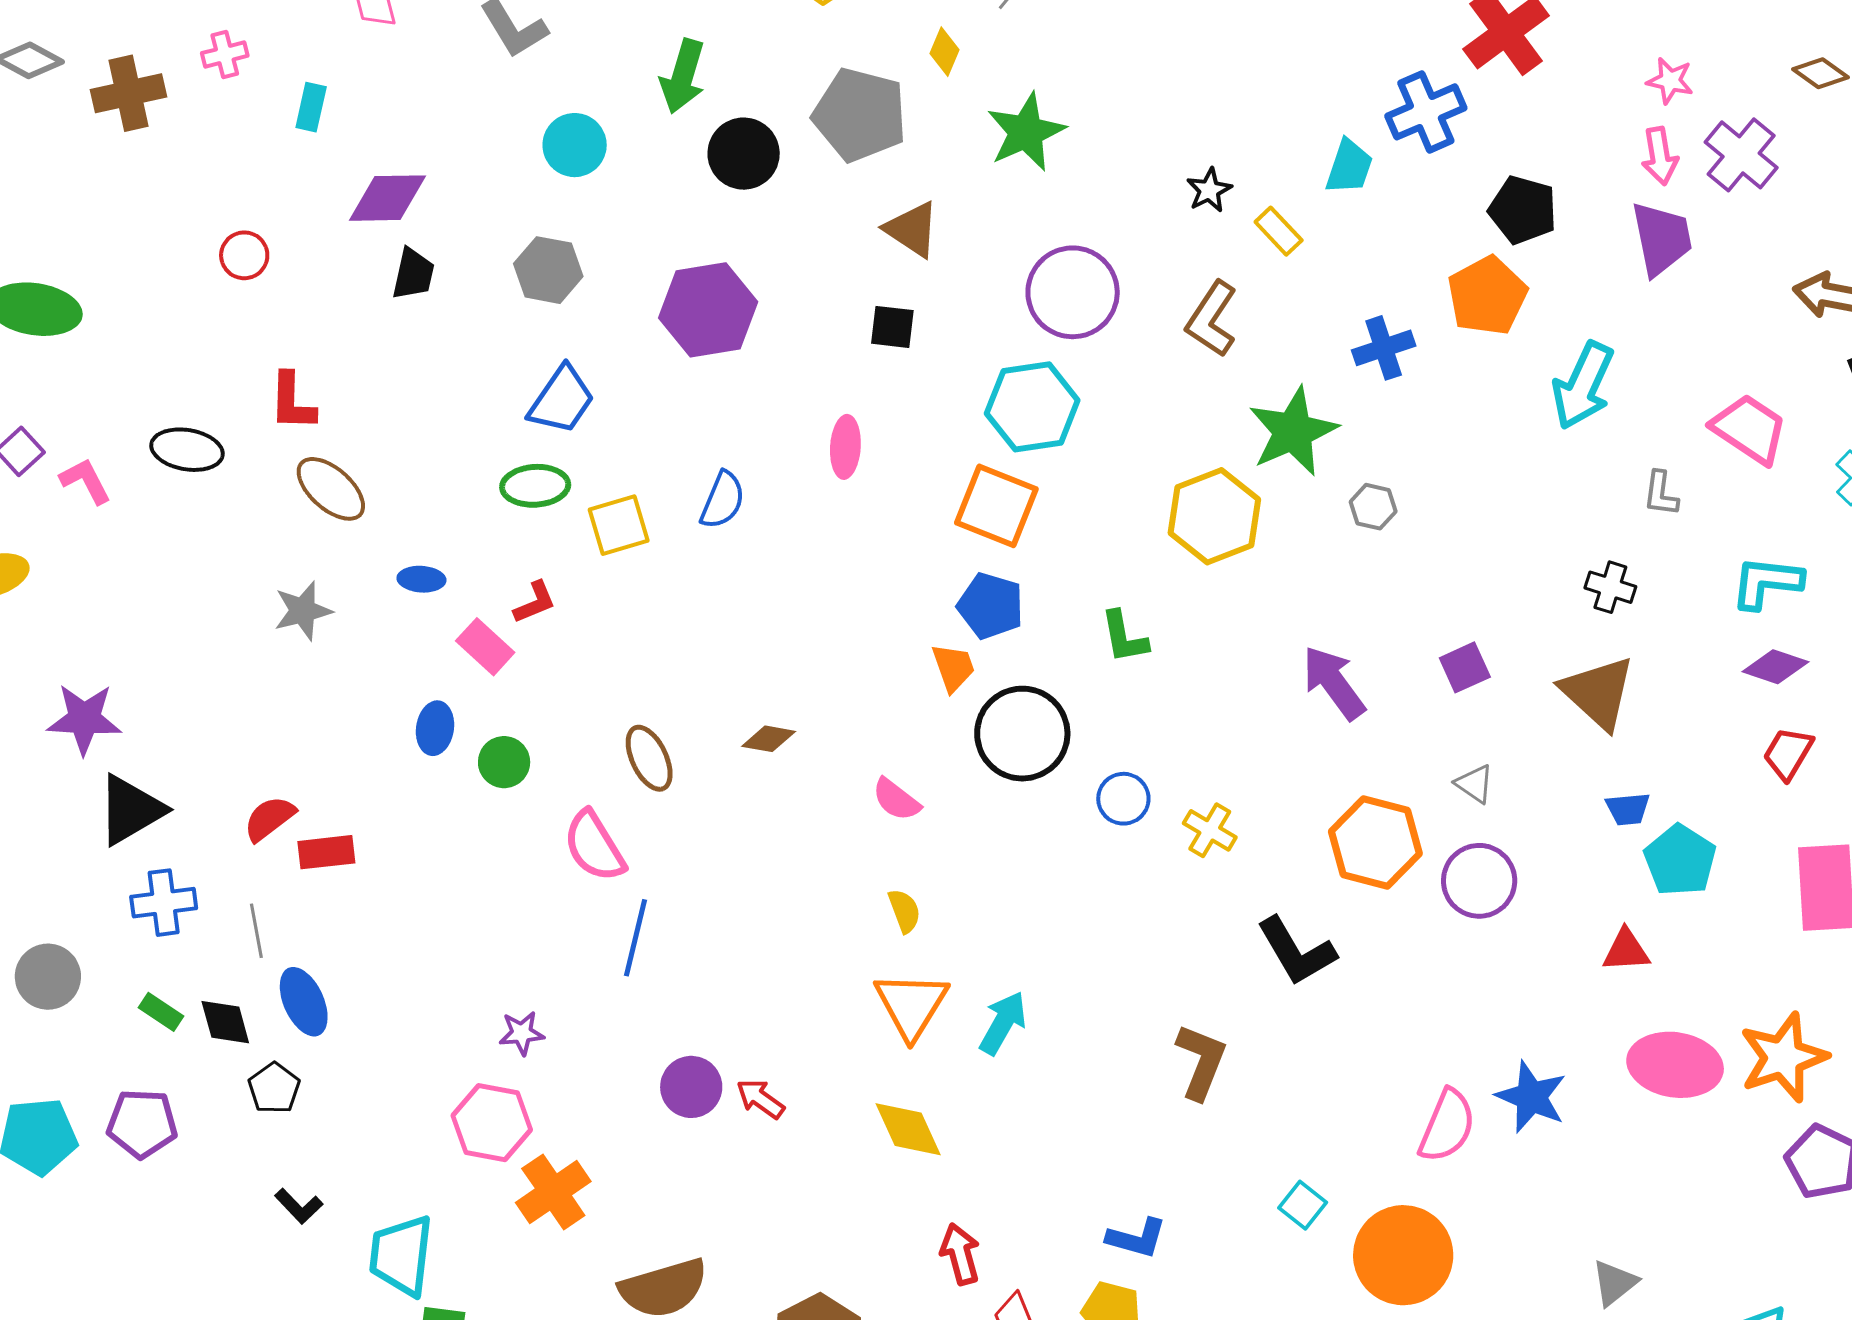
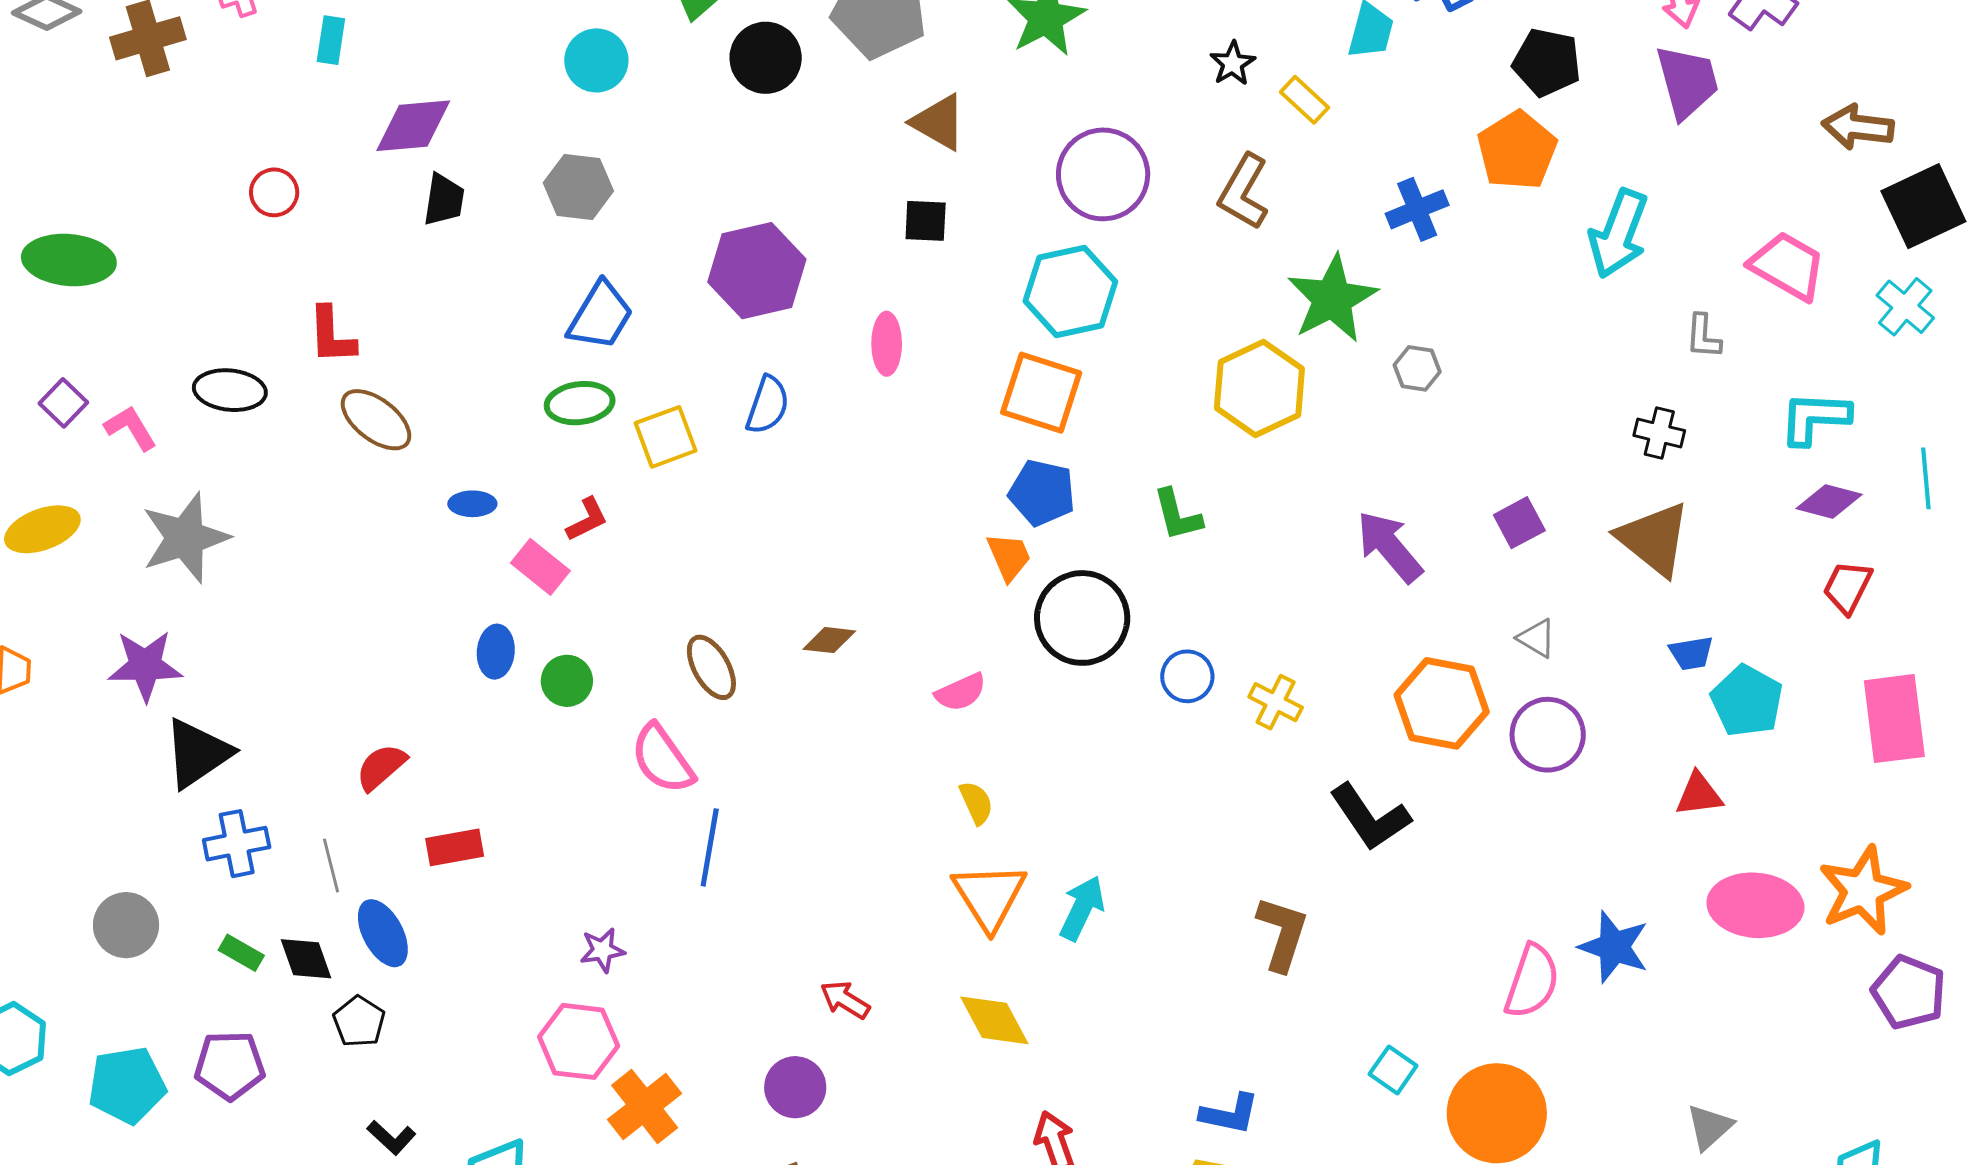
purple hexagon: (708, 310) -> (757, 271), moved
gray star: (303, 611) -> (185, 538), moved, size x1.5
pink semicircle: (896, 800) -> (961, 692), turned -58
red semicircle: (269, 818) -> (381, 767), moved
red rectangle: (326, 852) -> (455, 847), moved
purple circle: (691, 1087) -> (795, 1087), moved

